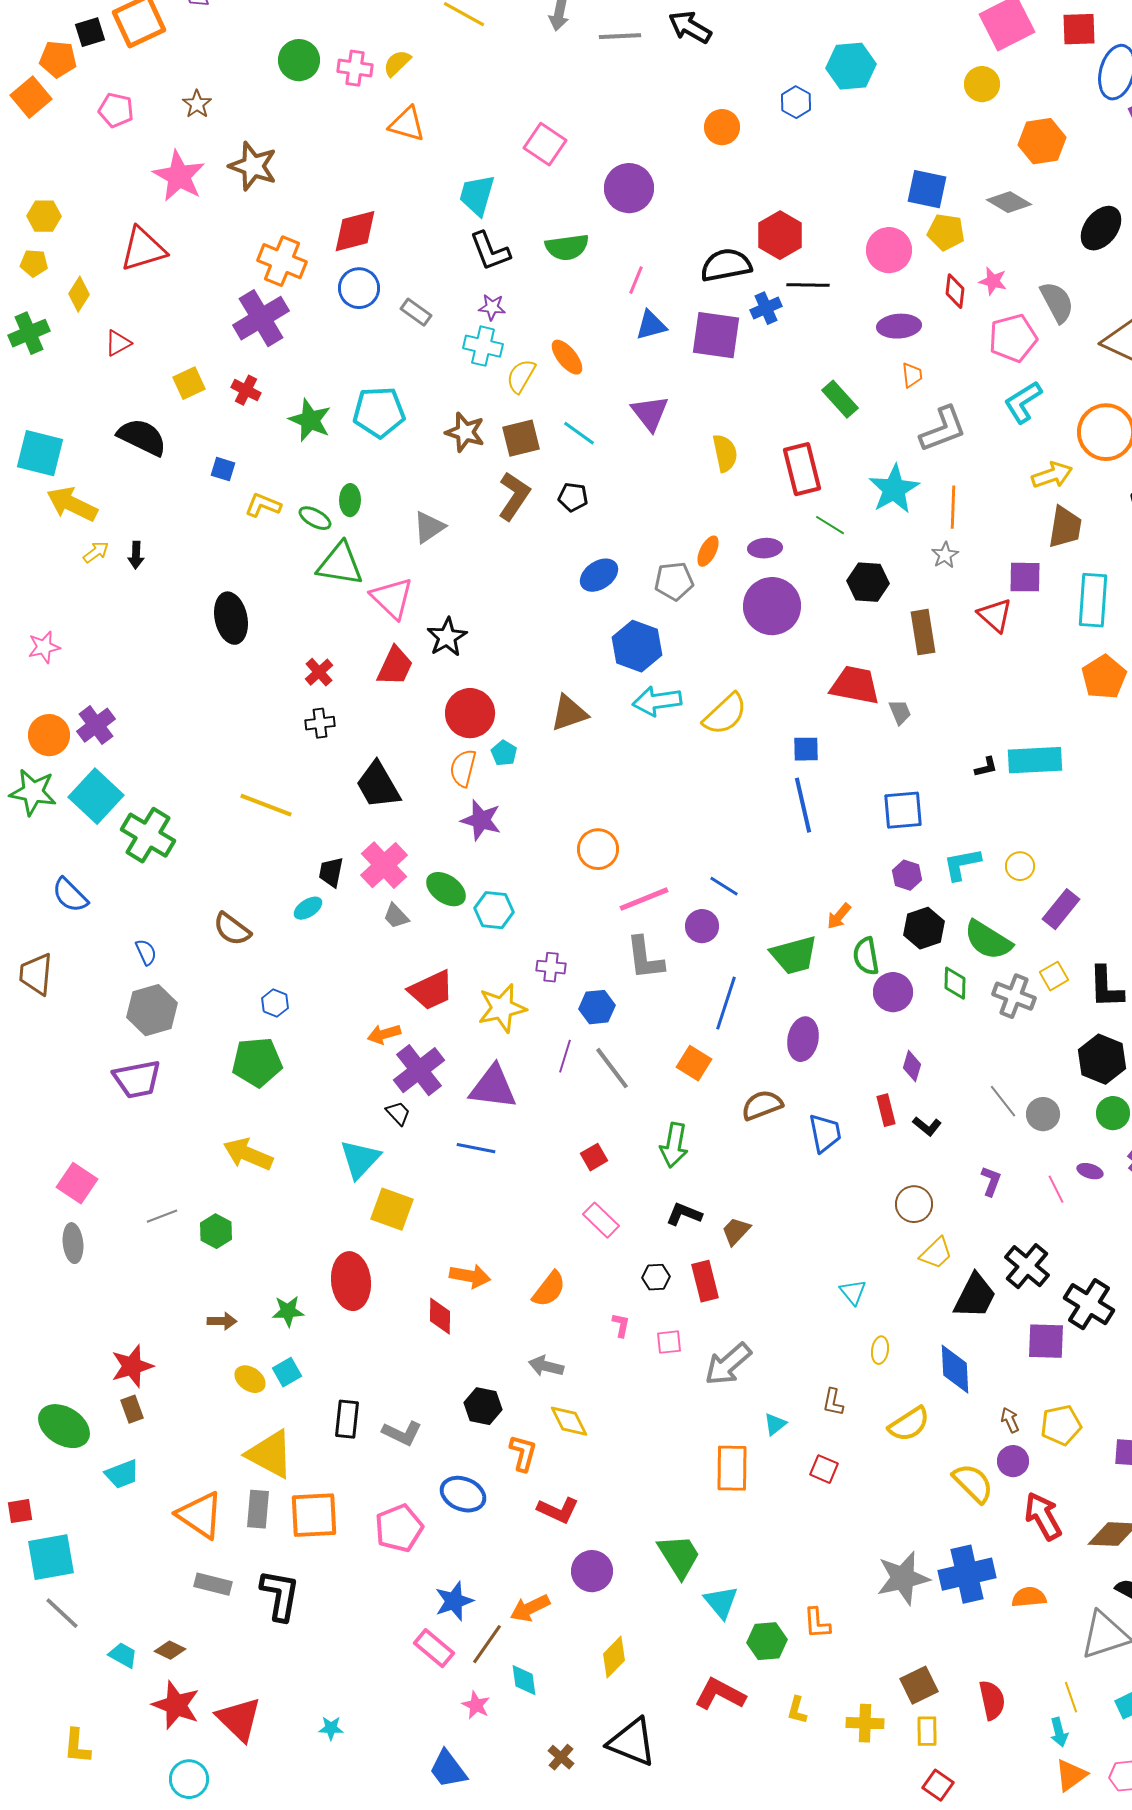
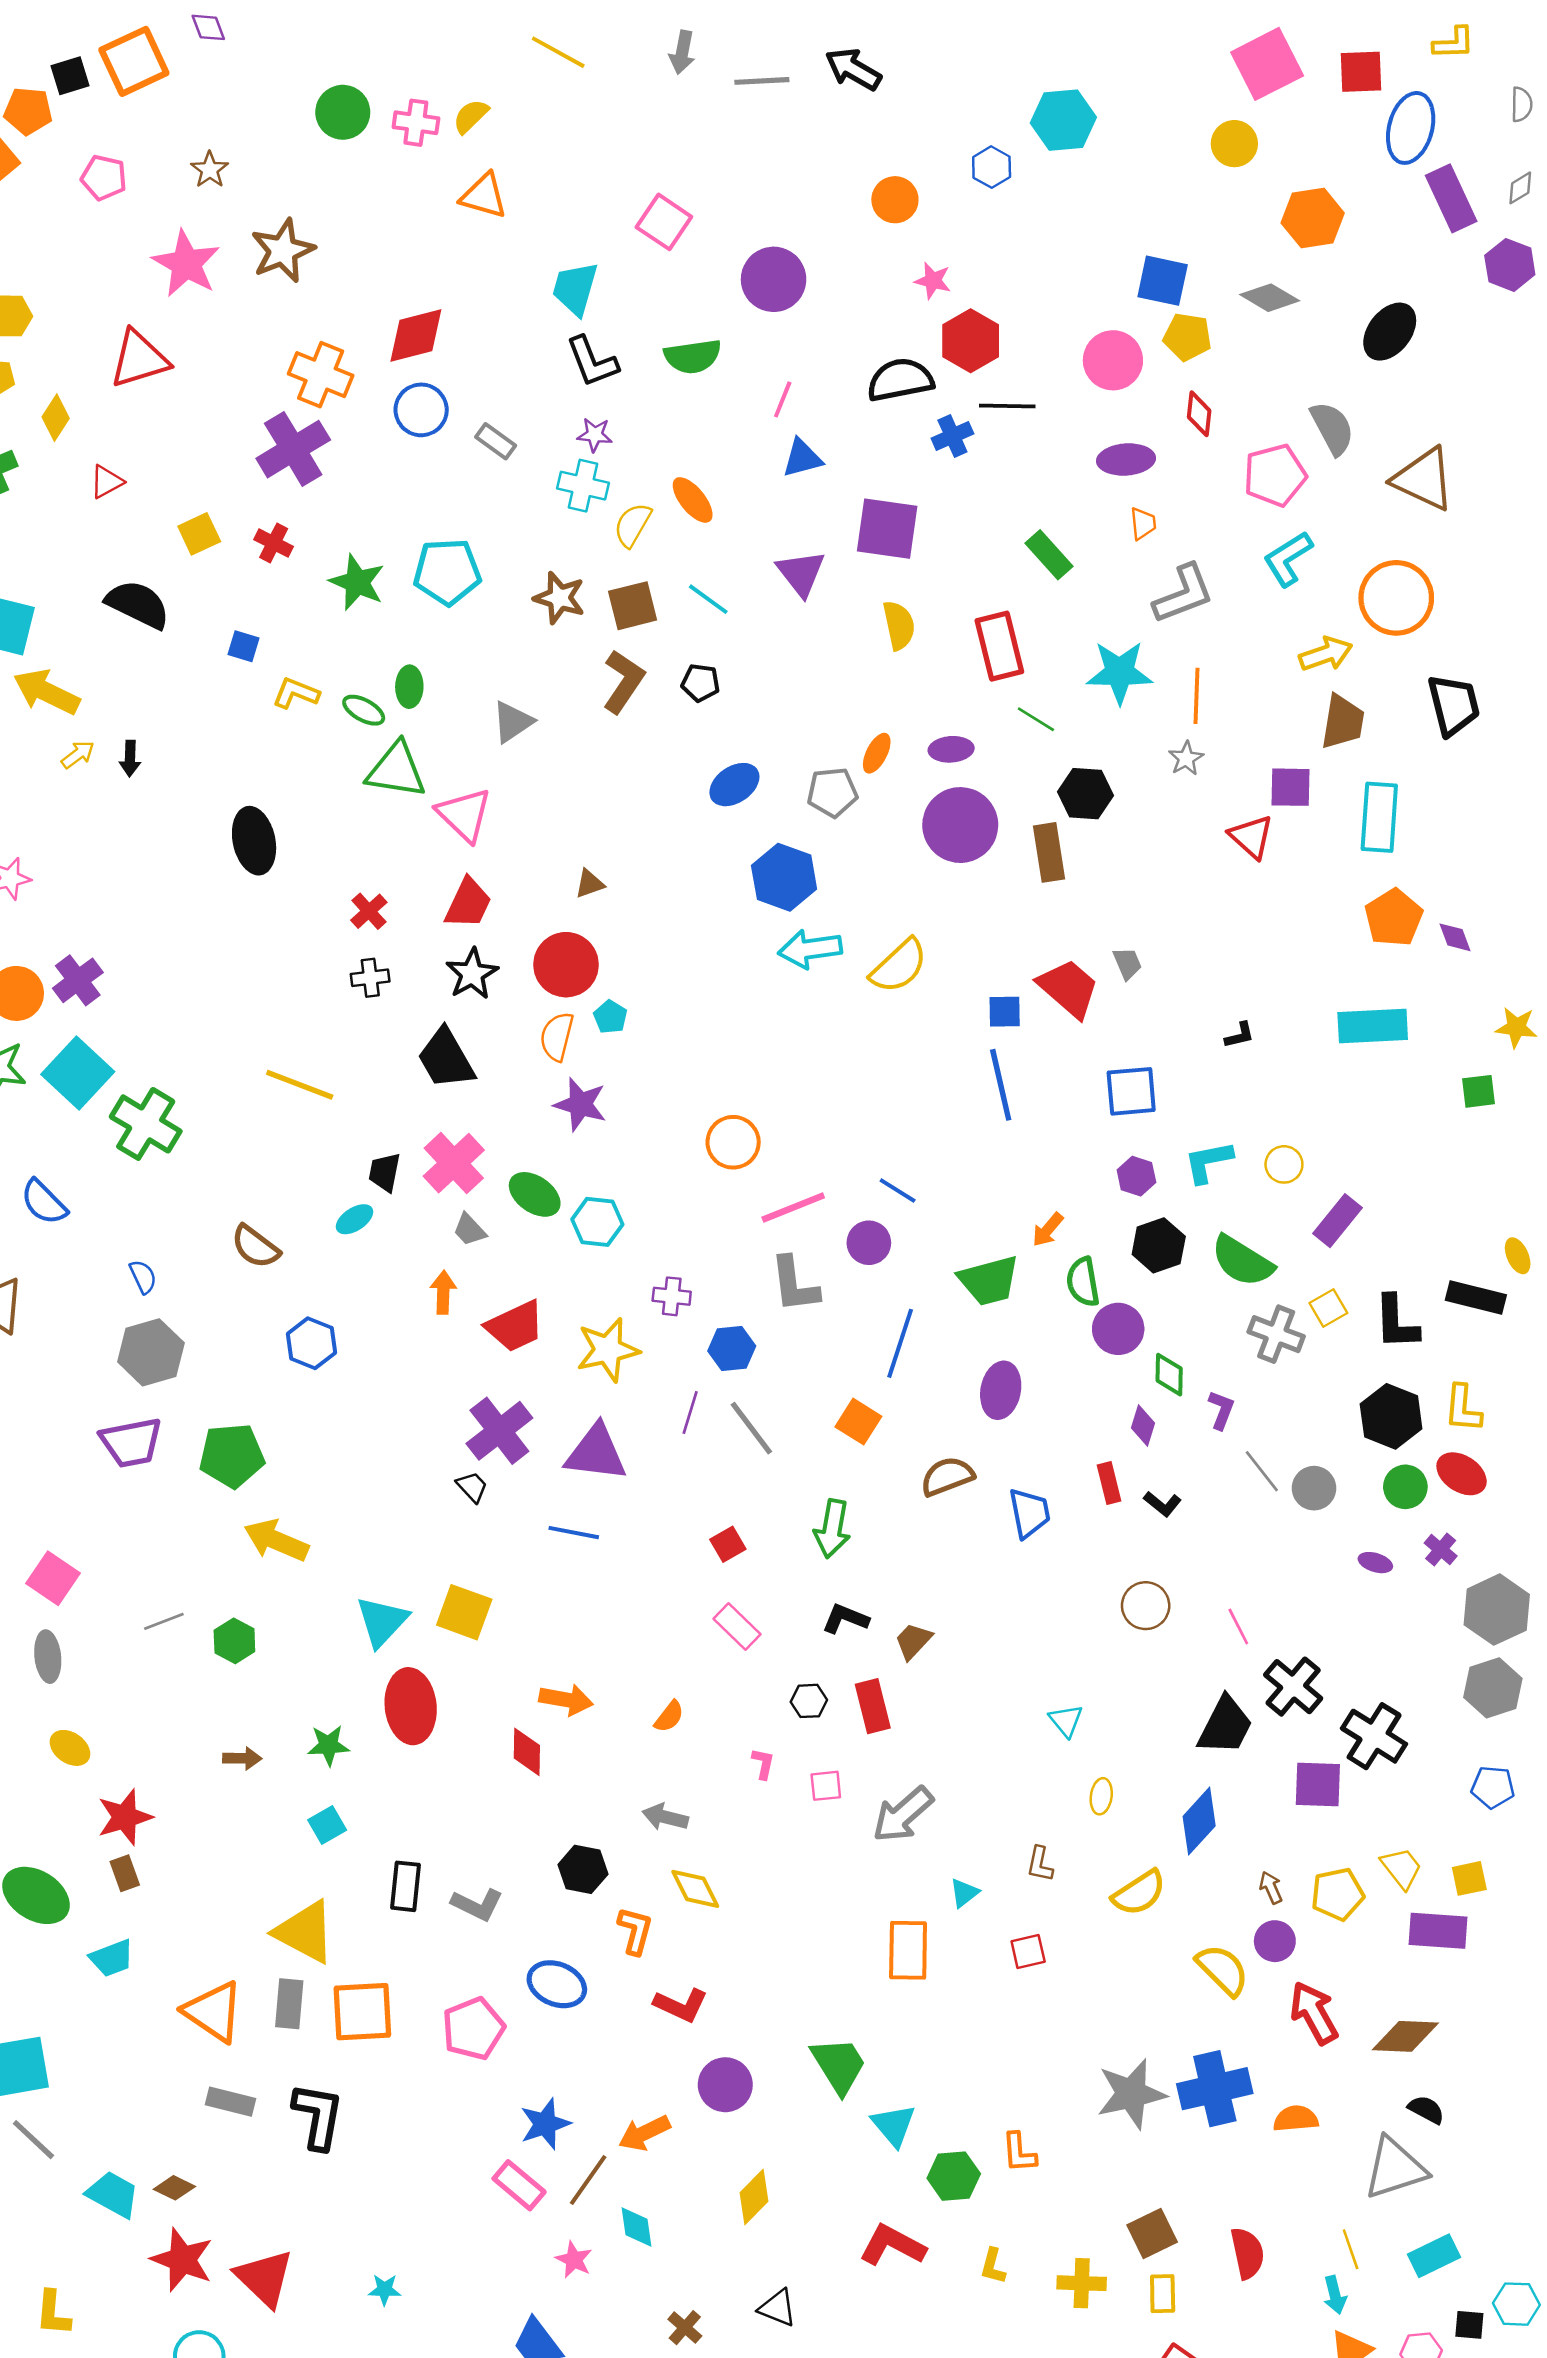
brown star: (253, 166) -> (283, 251), turned 30
pink star: (993, 281) -> (933, 281), moved
purple square: (716, 335) -> (887, 529), moved
cyan star: (894, 489) -> (1119, 672), turned 30
brown rectangle: (923, 632) -> (1049, 852), moved
black star: (447, 637) -> (472, 974), moved
red trapezoid: (855, 685) -> (1069, 988), moved, turned 30
brown triangle: (569, 713) -> (590, 884), moved, size x0.6
cyan rectangle: (1035, 760) -> (1373, 1026), moved
green diamond: (955, 983) -> (1169, 1375), moved
blue hexagon: (275, 1003) -> (311, 1343), size x1.4
orange arrow: (384, 1034) -> (443, 1292), moved, turned 108
green pentagon: (257, 1062) -> (232, 1456), moved
cyan triangle: (360, 1159) -> (382, 1621), moved
purple L-shape: (991, 1181) -> (1221, 1410), moved
pink line: (1056, 1189) -> (1238, 1627), moved
yellow trapezoid: (936, 1253) -> (1401, 1868), moved, turned -84
orange semicircle: (549, 1289) -> (669, 1717), size x0.7
blue diamond: (955, 1369) -> (1199, 1821), turned 45
yellow ellipse: (250, 1379) -> (70, 1748), moved
red square: (824, 1469) -> (1028, 1952), turned -36
cyan trapezoid: (123, 1655) -> (113, 2194), size x1.4
black triangle: (632, 1742) -> (777, 2308), size x0.6

